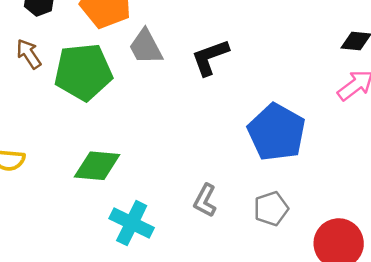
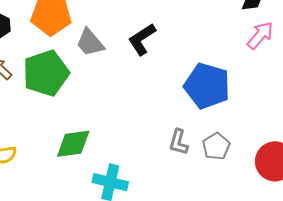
gray L-shape: (205, 200) -> (179, 142), moved

